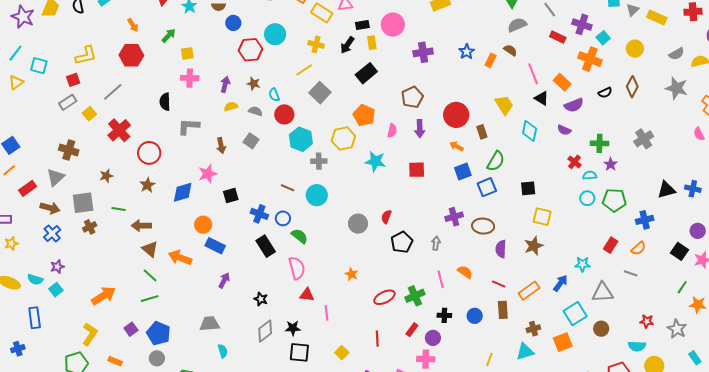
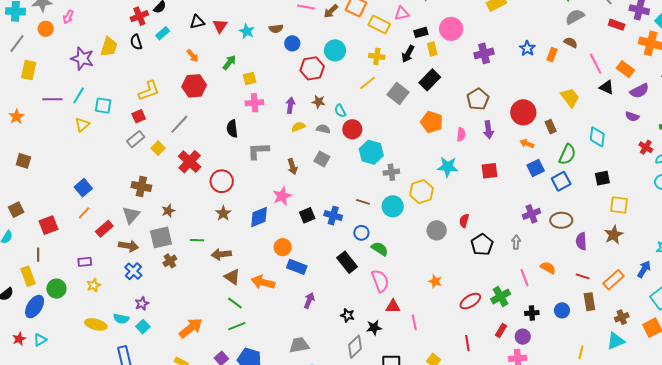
gray square: (320, 93) -> (398, 93), moved
cyan diamond: (530, 131) -> (597, 137), moved
yellow hexagon: (343, 138) -> (421, 192), moved
brown star: (106, 176) -> (168, 211), moved
blue cross: (259, 214) -> (333, 216), moved
black star: (293, 328) -> (374, 328), moved

